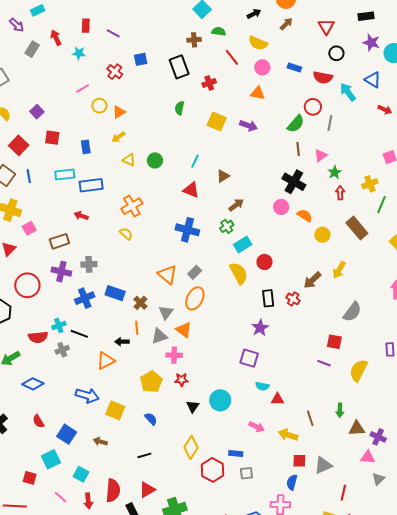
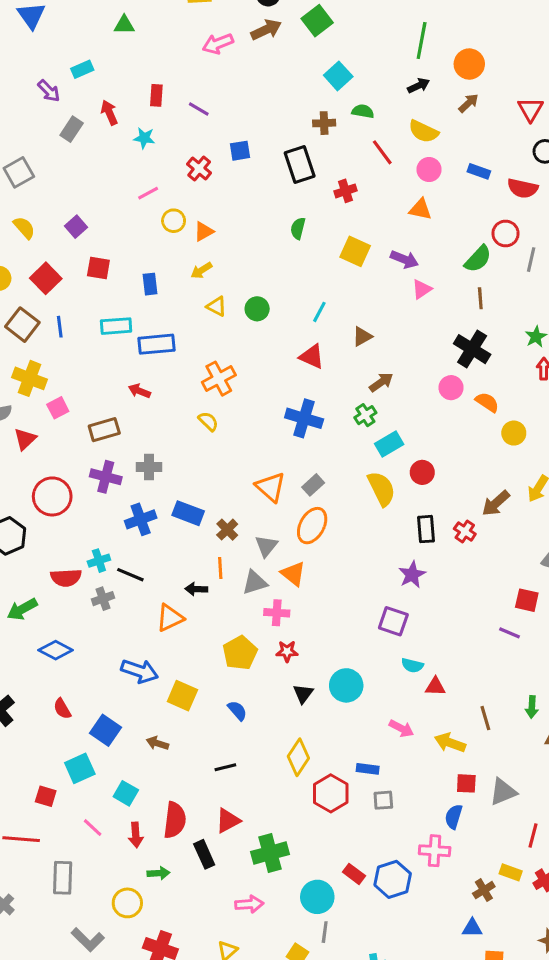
pink triangle: (321, 155) -> (422, 289), moved

